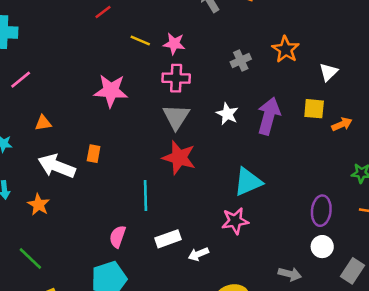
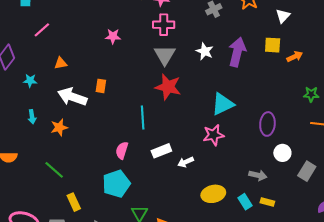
pink star: (111, 91) -> (113, 36), size x0.6
orange star: (39, 205) -> (59, 127), turned 30
purple ellipse: (321, 211) -> (267, 124), moved

